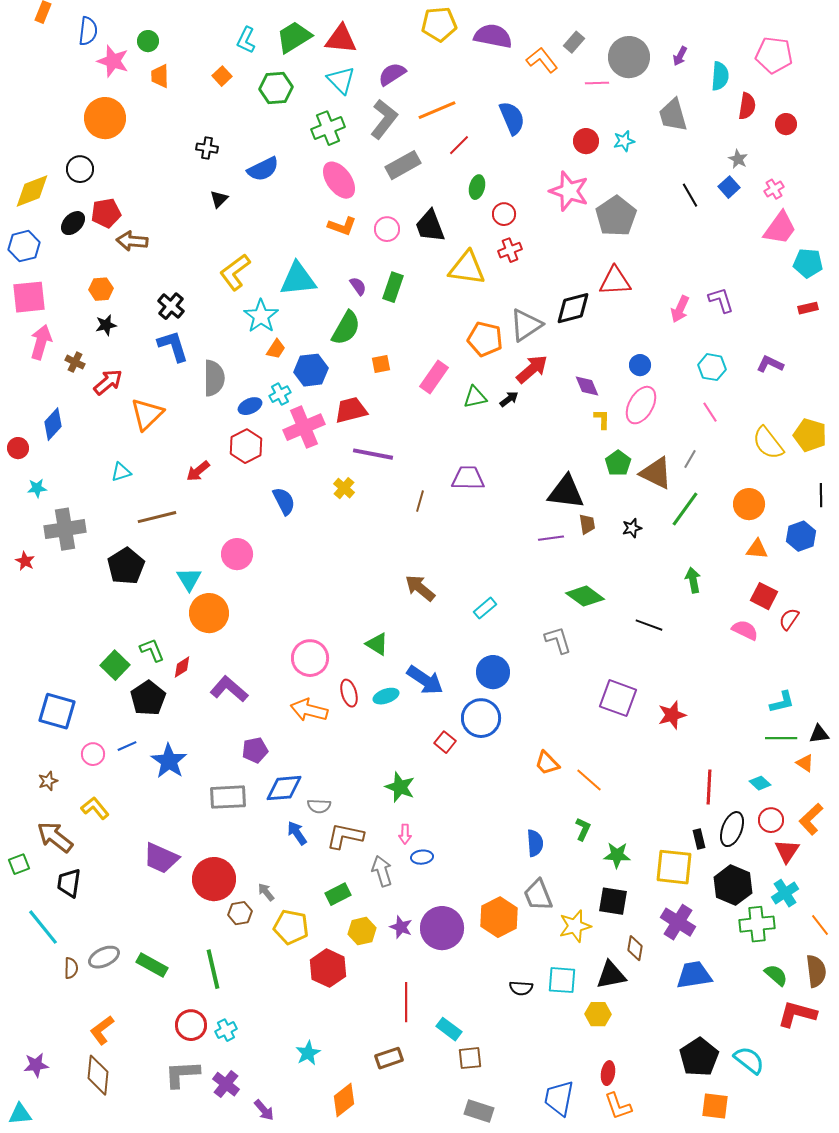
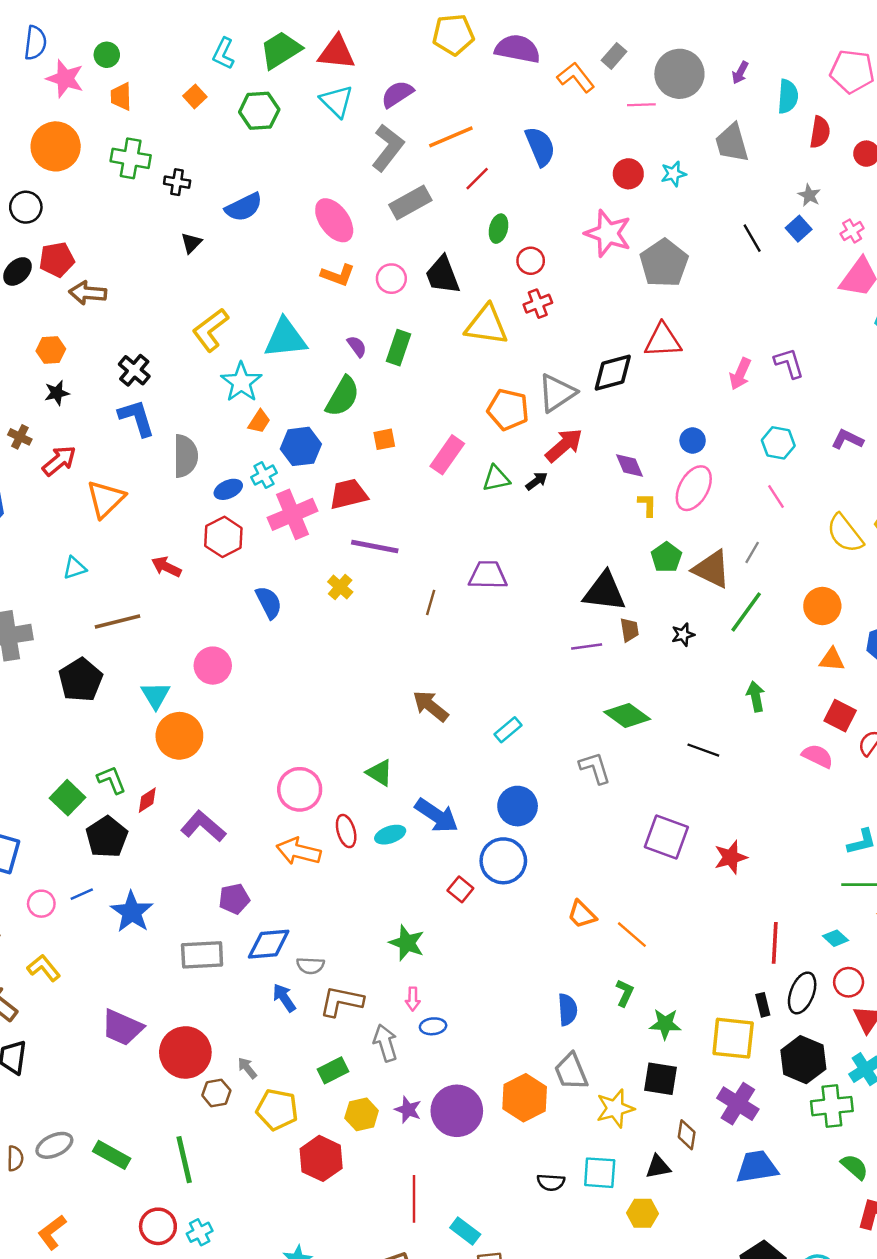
green cross: (328, 128) -> (131, 158), moved, turned 32
red arrow: (198, 471) -> (166, 567), turned 65
black triangle: (611, 975) -> (658, 1167), size x0.7

